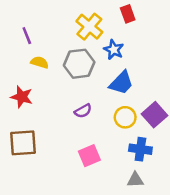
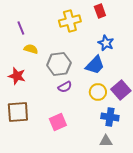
yellow cross: (89, 27) -> (70, 21), turned 35
blue star: (114, 50) -> (106, 43), moved
gray hexagon: (79, 64) -> (59, 64), moved
pink square: (89, 156) -> (58, 122), moved

